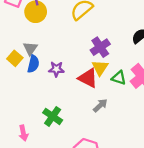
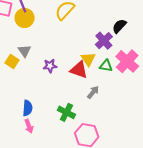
purple cross: (100, 47) -> (104, 41), moved
blue semicircle: (33, 64) -> (28, 108), moved
green cross: (53, 116) -> (66, 112), moved

